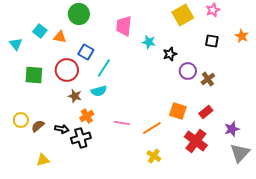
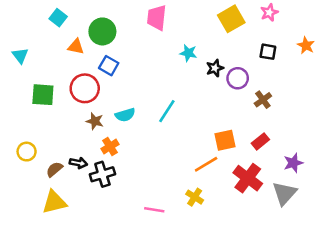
green circle: (79, 14) -> (102, 31), moved
pink trapezoid: (124, 26) -> (157, 18), moved
cyan square: (40, 31) -> (58, 18), moved
cyan line: (104, 68) -> (167, 111), moved
purple circle: (188, 71) -> (238, 78), moved
orange square: (178, 111) -> (225, 140), turned -30
pink line: (122, 123) -> (154, 210), moved
brown semicircle: (38, 126) -> (54, 169), moved
orange line: (152, 128) -> (206, 164), moved
gray triangle: (240, 153) -> (284, 193), moved
yellow triangle: (43, 160) -> (54, 202), size x1.5

